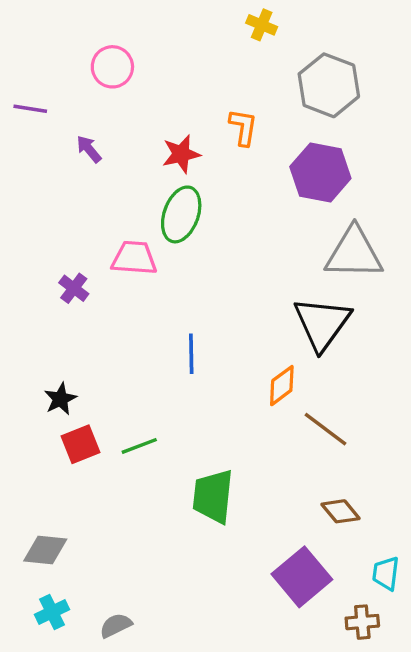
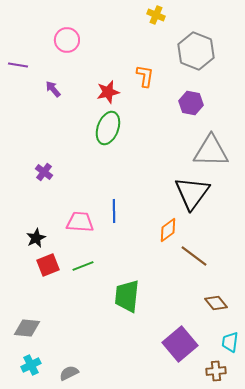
purple hexagon: (320, 173) -> (191, 103), size x0.7
pink trapezoid: (134, 258) -> (80, 222), moved
brown diamond: (341, 511) -> (216, 303), moved

